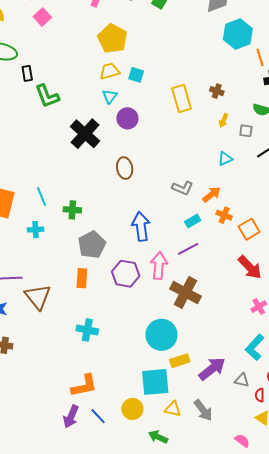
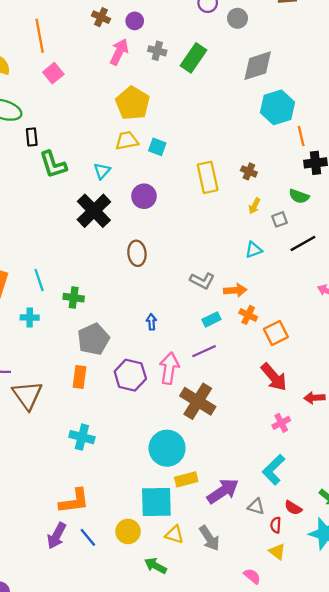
cyan triangle: (110, 96) -> (102, 171), moved
gray square: (246, 131) -> (280, 219), turned -32
orange arrow: (212, 195) -> (235, 290), turned 30
blue arrow: (141, 226) -> (151, 322), size x0.5

